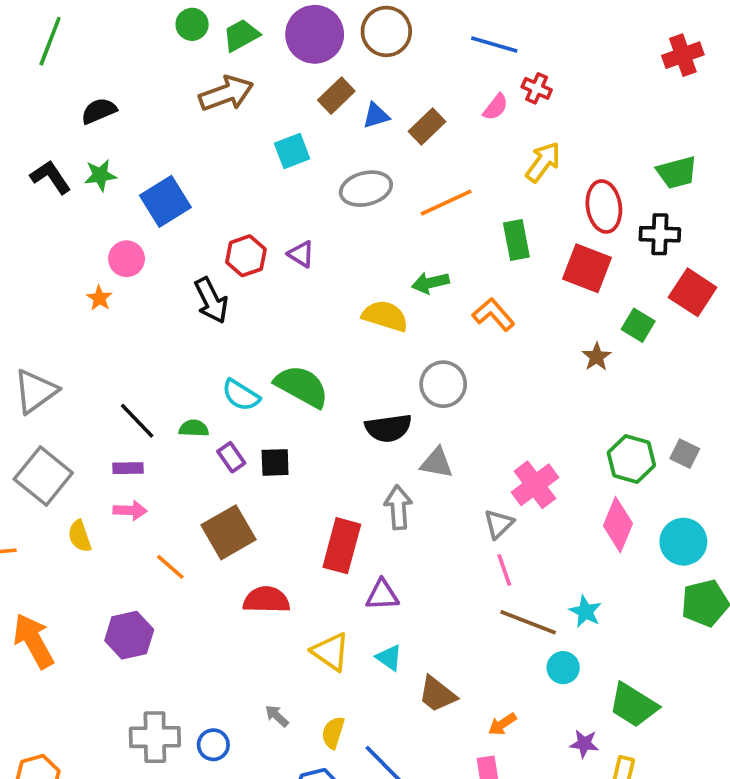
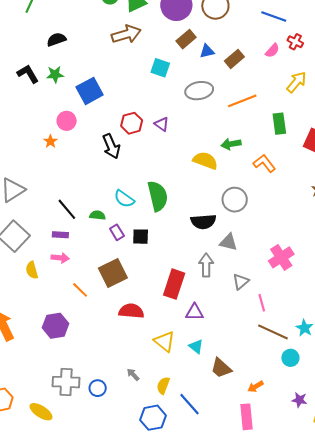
cyan square: (292, 151) -> (160, 68), turned 36
green semicircle: (302, 386) -> (158, 196), turned 44
gray triangle: (499, 524) -> (241, 282), moved

